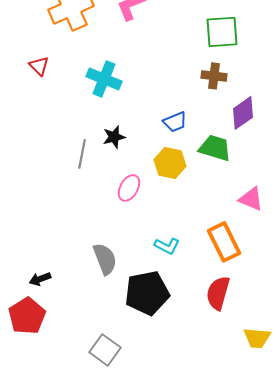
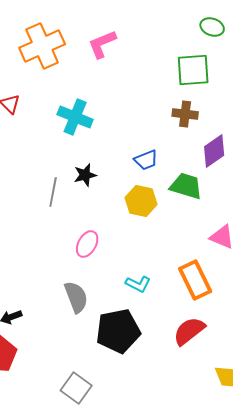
pink ellipse: (129, 188) -> (87, 244), moved
red semicircle: (218, 293) -> (189, 331), turned 36

